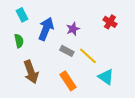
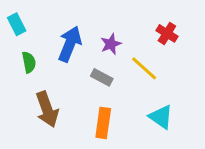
cyan rectangle: (22, 15) -> (17, 24), moved
yellow line: (88, 56) -> (144, 68), moved
orange rectangle: (68, 81) -> (103, 123), turned 42

